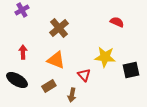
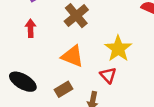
red arrow: (23, 52) -> (30, 28), moved
yellow star: (105, 57) -> (118, 49), moved, turned 30

